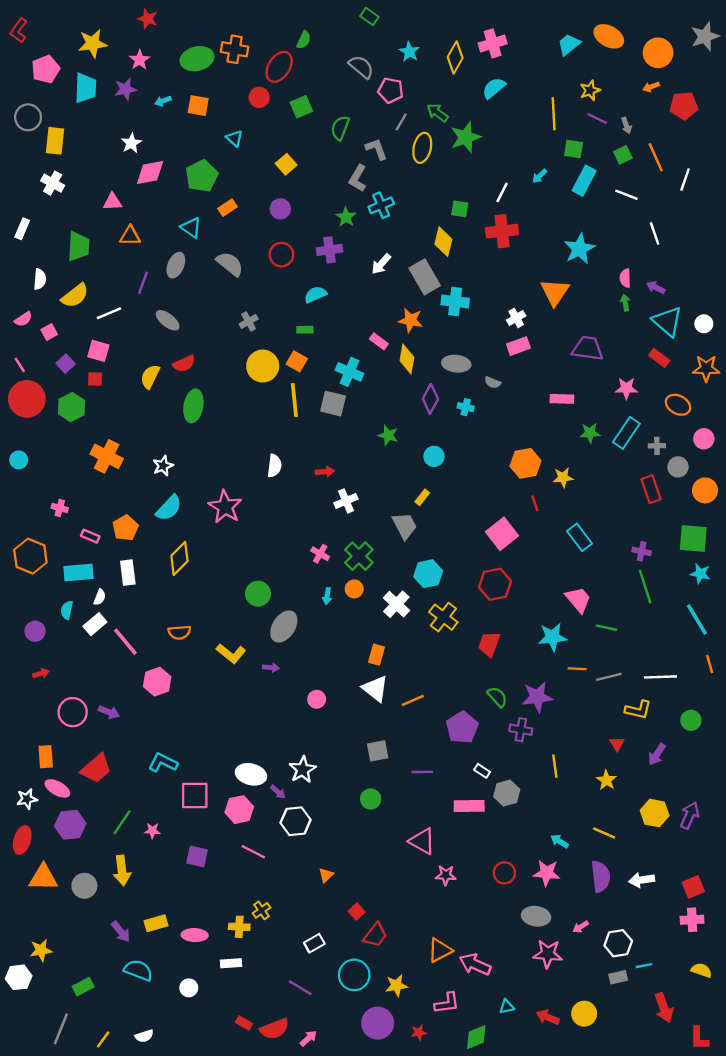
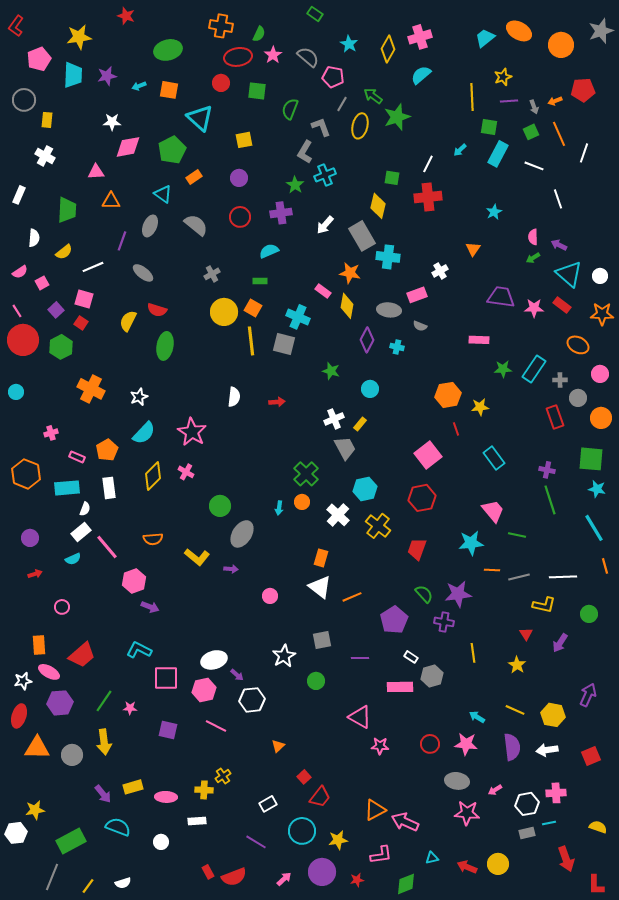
orange cross: (235, 49) -> (221, 26), moved
pink star: (140, 60) -> (273, 55), moved
red ellipse: (279, 67) -> (238, 57), turned 48
orange arrow: (651, 87) -> (555, 101), moved
green square: (301, 107) -> (257, 91), turned 30
purple line: (597, 118) -> (509, 101), turned -30
cyan triangle: (235, 138) -> (200, 118), size x1.8
yellow rectangle: (55, 141) -> (47, 120), size x0.7
white star: (131, 143) -> (112, 122), turned 30
yellow square: (286, 164) -> (244, 140), turned 30
cyan star: (579, 249) -> (494, 212), size x0.6
orange triangle: (555, 292) -> (473, 249), size x0.6
yellow semicircle: (75, 296) -> (64, 252), size x0.7
green arrow: (625, 303) -> (533, 258), turned -112
pink rectangle: (518, 346) -> (417, 295), moved
red semicircle: (184, 364) -> (157, 310), turned 42
red square: (95, 379) -> (81, 323), turned 32
pink star: (626, 388) -> (534, 308), moved
white cross: (346, 501) -> (334, 419), moved
pink cross: (60, 508) -> (51, 433), turned -32
pink cross: (320, 554) -> (186, 472), moved
cyan semicircle: (67, 610) -> (73, 559), moved, turned -126
pink circle: (73, 712) -> (62, 607), size x0.6
purple arrow: (109, 712) -> (150, 607), moved
white star: (303, 770) -> (284, 656), moved
white ellipse: (251, 774) -> (214, 660), turned -30
yellow hexagon: (655, 813) -> (553, 715), moved
pink cross: (692, 920) -> (556, 793), moved
green rectangle: (83, 987) -> (71, 841), size x1.6
red rectangle: (244, 1023) -> (208, 872), turned 32
pink arrow: (308, 1038) -> (284, 879), moved

